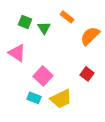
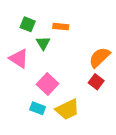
orange rectangle: (67, 17) -> (61, 27), moved, turned -32
green triangle: (44, 28) -> (43, 43), moved
orange semicircle: (90, 36) -> (99, 57), moved

